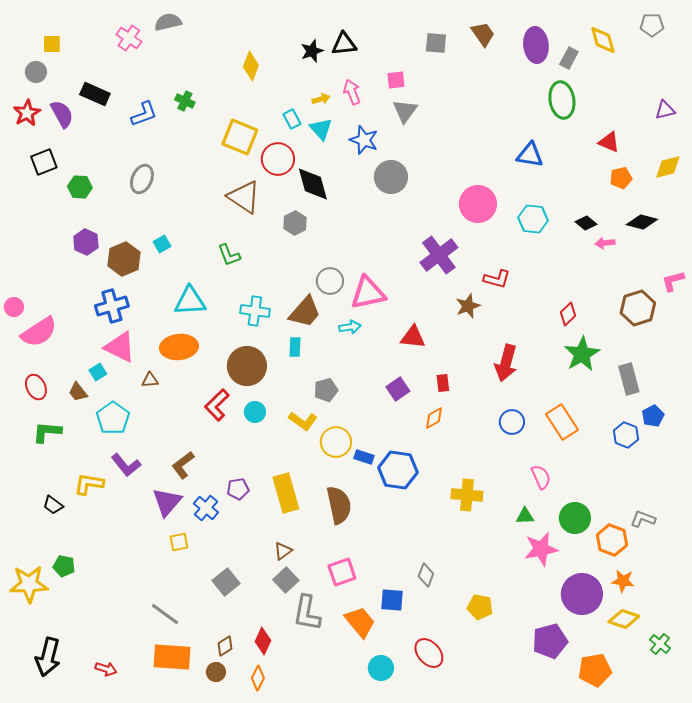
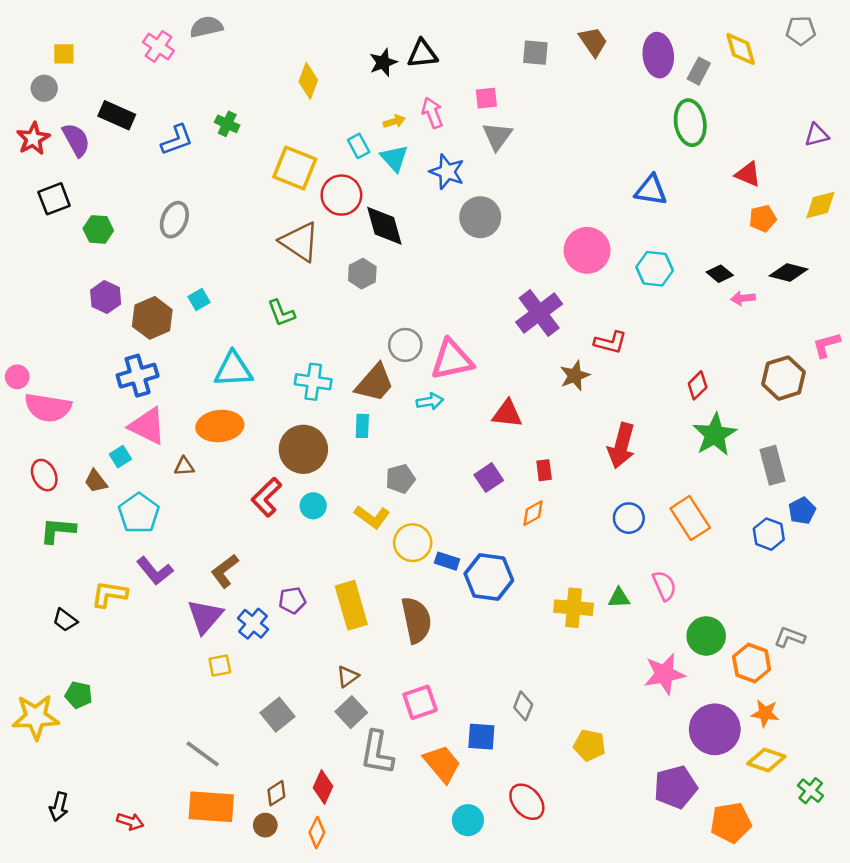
pink semicircle: (39, 332) -> (48, 408), turned 42
green triangle: (525, 516) -> (619, 598), moved
black arrow: (48, 657) -> (59, 807), size x0.6

